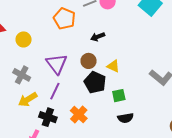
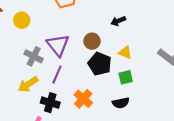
black arrow: (98, 37) -> (118, 21), moved
yellow triangle: (113, 66) -> (125, 52), moved
gray cross: (22, 75) -> (34, 56), moved
black semicircle: (126, 118) -> (121, 103), moved

